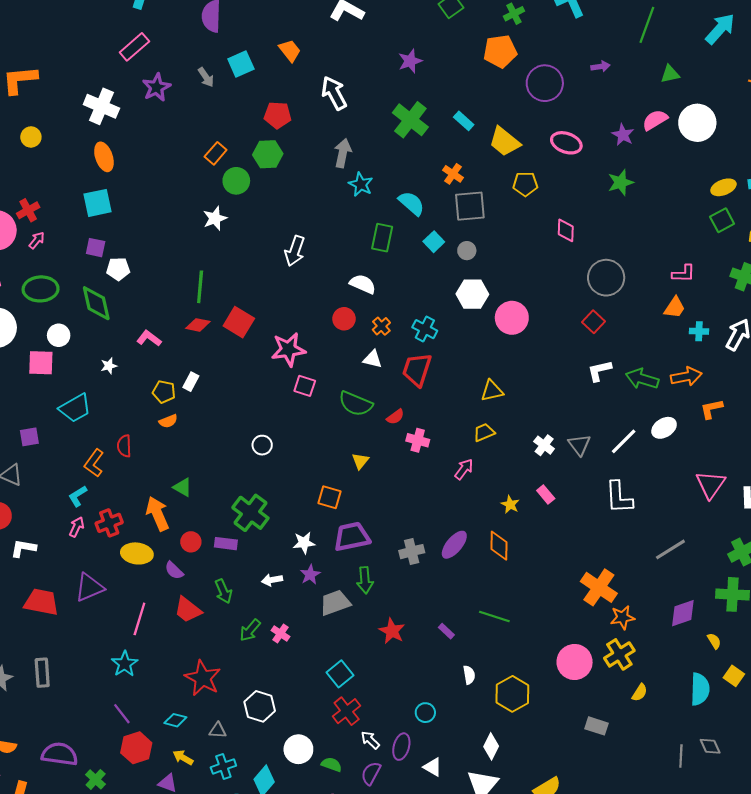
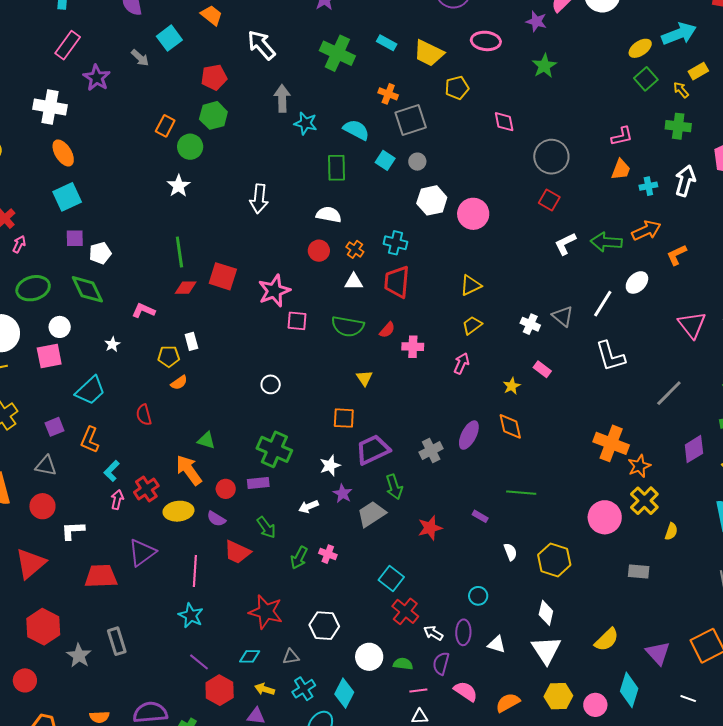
white rectangle: (191, 382) -> (191, 341), turned -30
orange L-shape: (94, 463) -> (90, 440), moved
yellow star: (510, 504) -> (512, 386), turned 30
red star: (392, 631) -> (430, 528), turned -30

